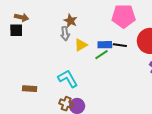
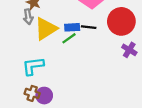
yellow triangle: (81, 45) -> (46, 29), size x1.6
cyan L-shape: (68, 79) -> (33, 66), turned -65

